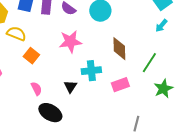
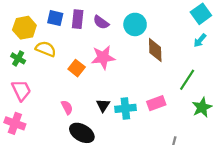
brown diamond: (119, 49) -> (155, 50), moved
orange square: (31, 56) -> (77, 68), moved
cyan cross: (91, 71) -> (125, 108), moved

